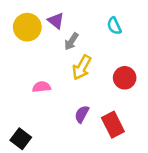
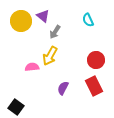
yellow arrow: (82, 67) -> (50, 56), moved
red rectangle: (113, 125) -> (94, 86), moved

